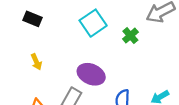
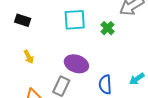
cyan square: (93, 23) -> (75, 20), turned 35

